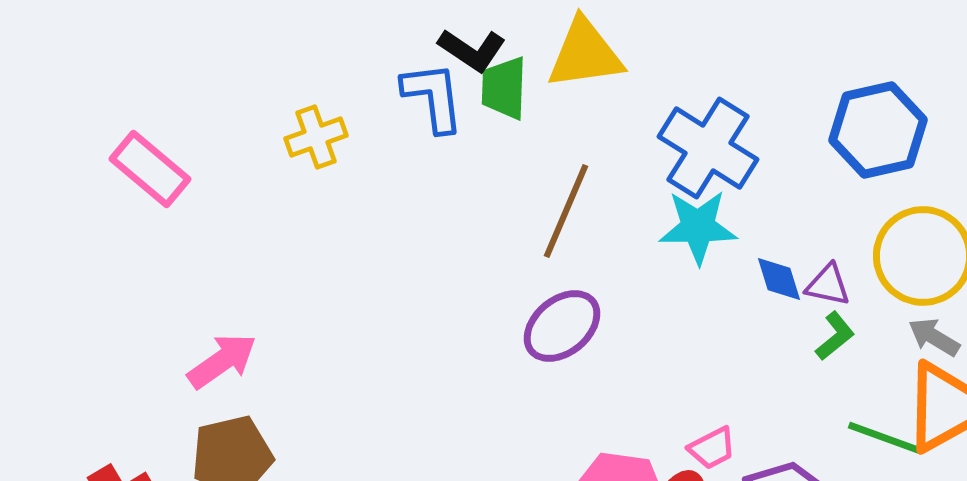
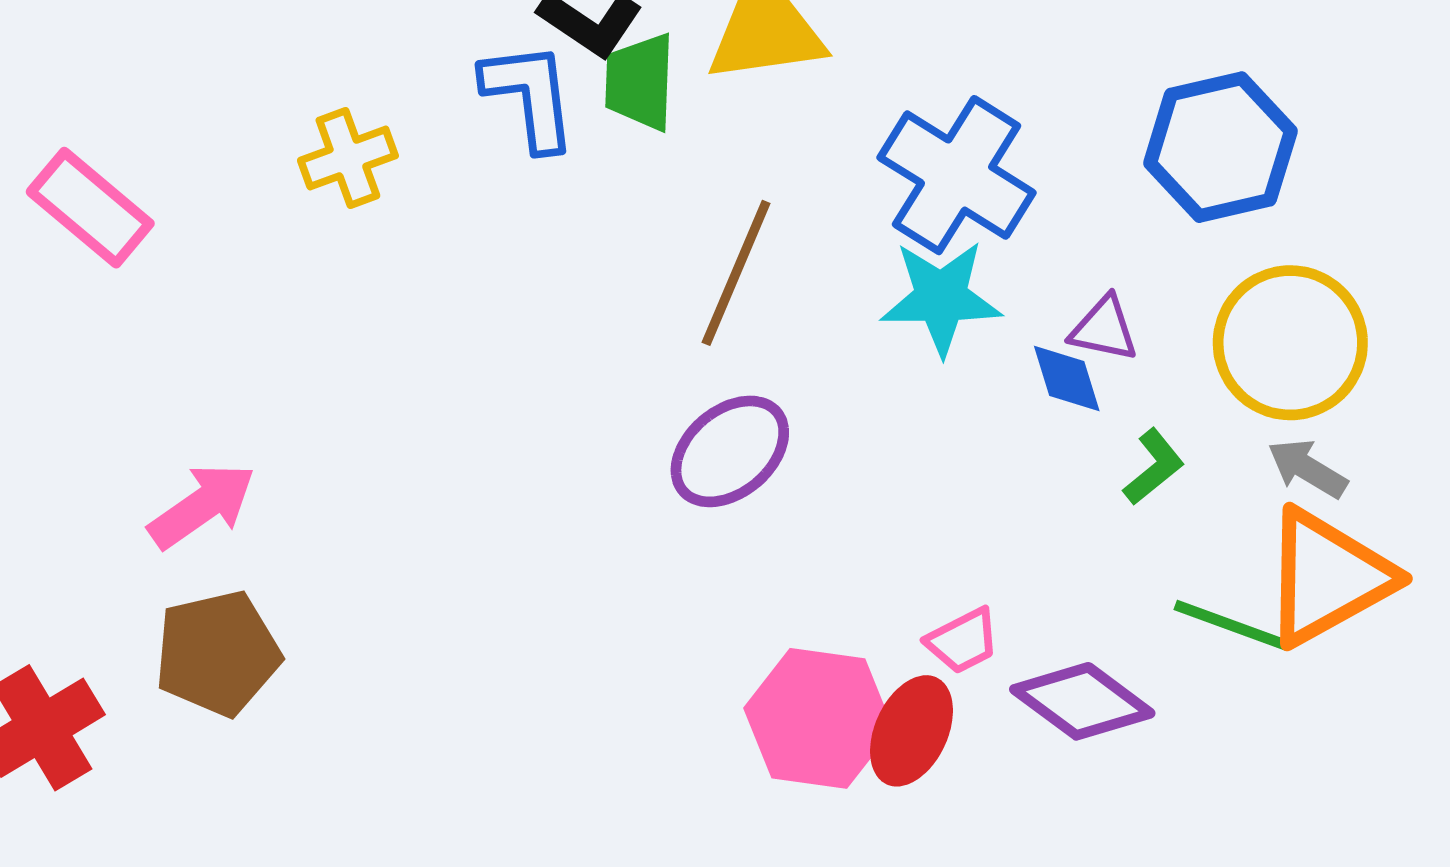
purple triangle: (828, 285) -> (1104, 329), moved

